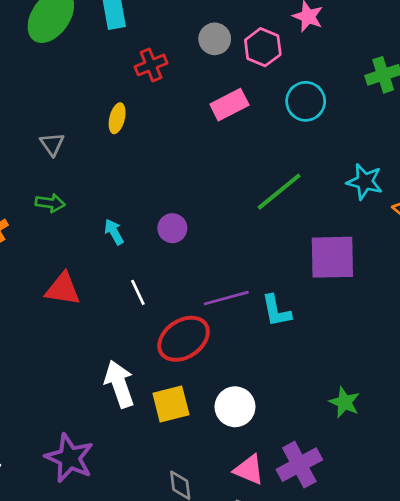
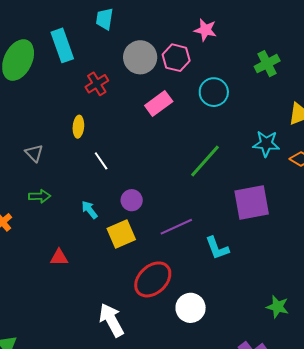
gray circle: (215, 39) -> (140, 57), size x1.4
red triangle: (63, 289) -> (59, 257), size x0.7
white line: (138, 292) -> (101, 161), moved
purple line: (226, 298) -> (176, 227), moved
yellow square: (171, 404) -> (121, 234), moved
white circle: (235, 407) -> (191, 308), moved

